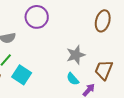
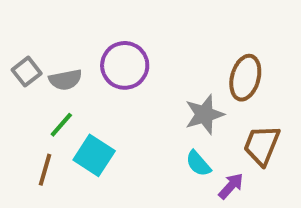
purple circle: (37, 17) -> (125, 65), moved
brown ellipse: (103, 21) -> (245, 78), moved

